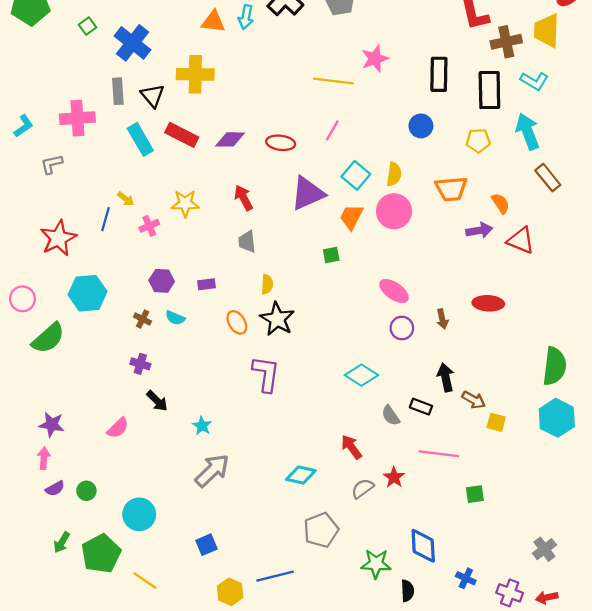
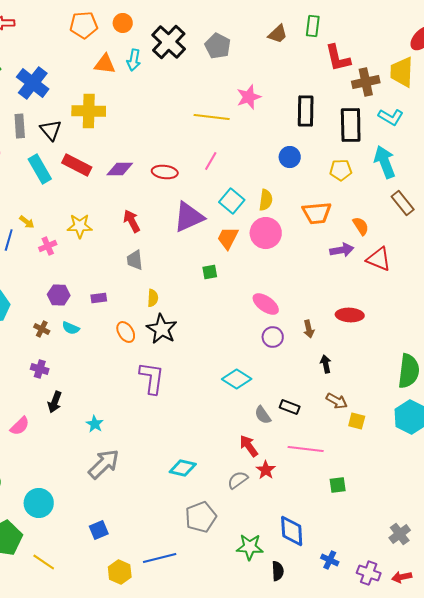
black arrow: (446, 377) -> (326, 364), moved, size x0.7
black arrow: (157, 401) -> (55, 402), turned 65
red arrow: (351, 447) -> (249, 446), moved

